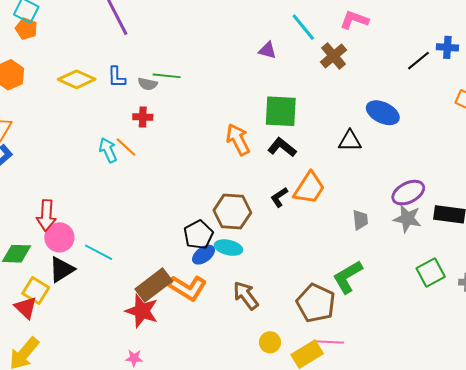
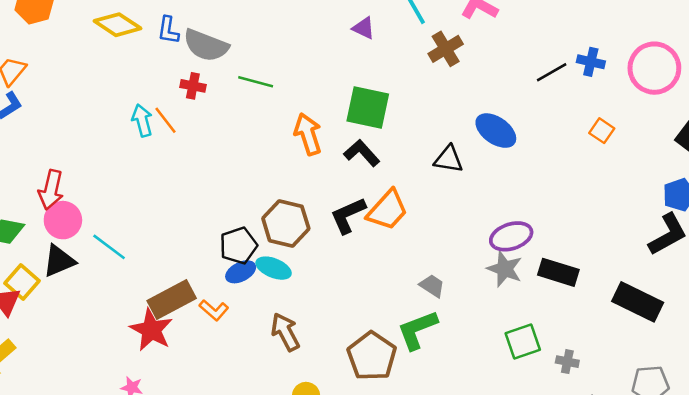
green line: (167, 76) -> (256, 82), moved
gray semicircle: (148, 84) -> (206, 45), size x1.8
black L-shape: (279, 197) -> (348, 215), size x1.5
gray trapezoid: (360, 220) -> (432, 286), moved, turned -60
orange L-shape: (188, 288) -> (214, 310), size x0.6

